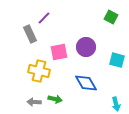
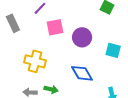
gray rectangle: (30, 34) -> (13, 23), moved
pink square: (59, 52) -> (55, 27), moved

